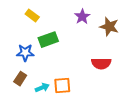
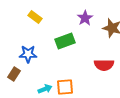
green rectangle: (48, 40) -> (65, 41), moved
brown rectangle: (20, 79) -> (14, 74), moved

